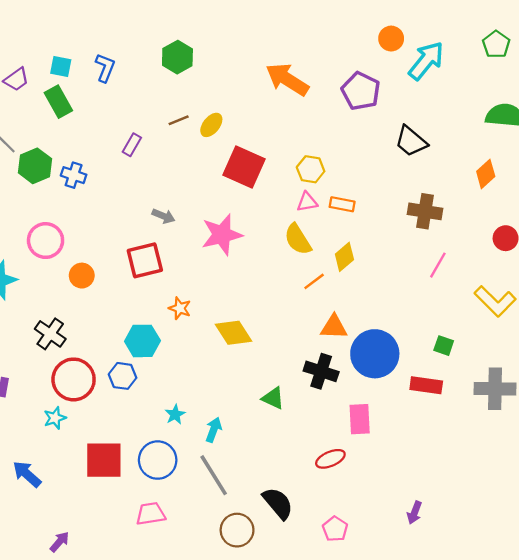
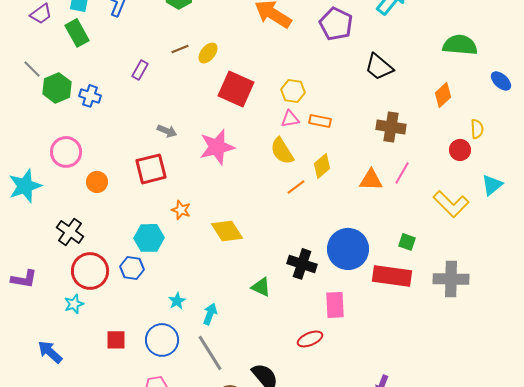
orange triangle: (334, 327) -> (371, 180), moved
red rectangle: (426, 385) -> (392, 276), size x1.4
red square: (104, 460) -> (116, 340), size x0.6

